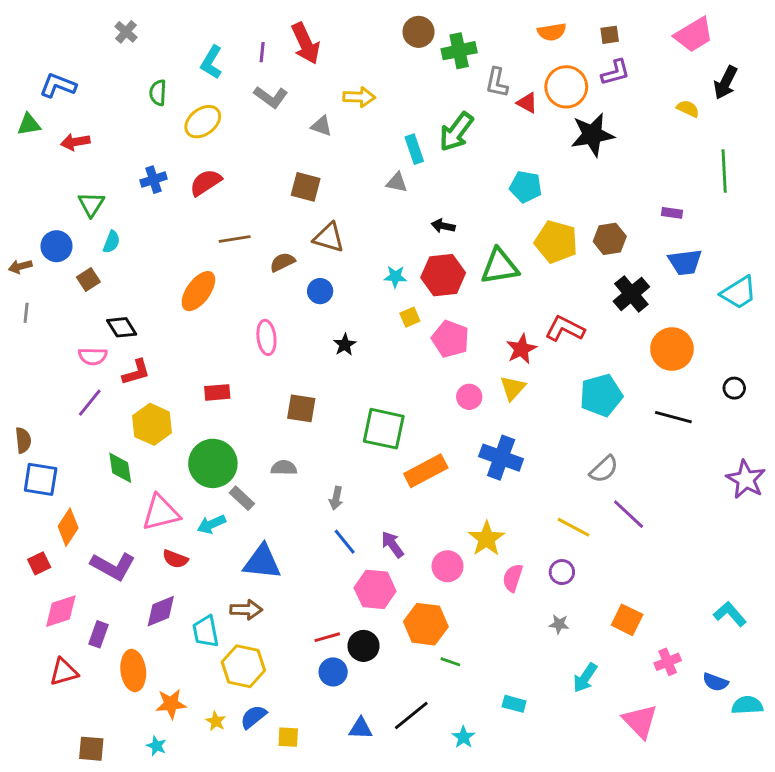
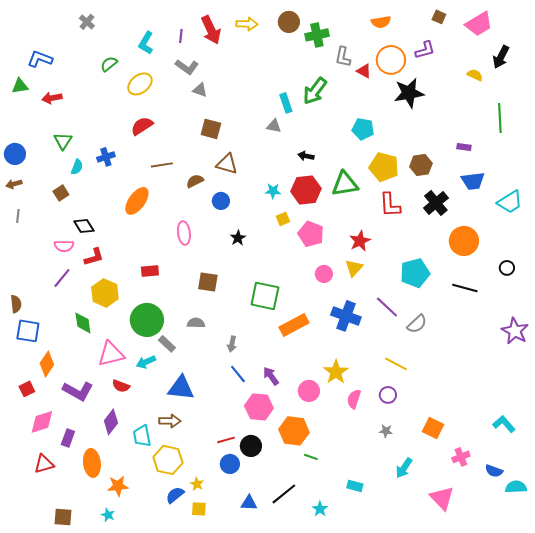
brown square: (610, 35) -> (439, 17), moved, turned 32
green semicircle: (158, 93) -> (109, 64), turned 48
yellow arrow: (359, 97) -> (247, 24), moved
gray triangle: (322, 126) -> (200, 90), moved
blue cross: (154, 180) -> (106, 157), moved
blue circle: (56, 246) -> (15, 154), moved
red L-shape: (565, 329) -> (390, 205), moved, turned -120
purple line: (629, 514) -> (387, 307), moved
purple diamond: (161, 611) -> (111, 422), turned -30
yellow star: (216, 721) -> (197, 484), moved

